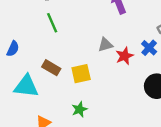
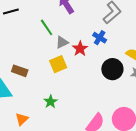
green line: (52, 23) -> (47, 27), moved
yellow square: (81, 74) -> (58, 64), moved

